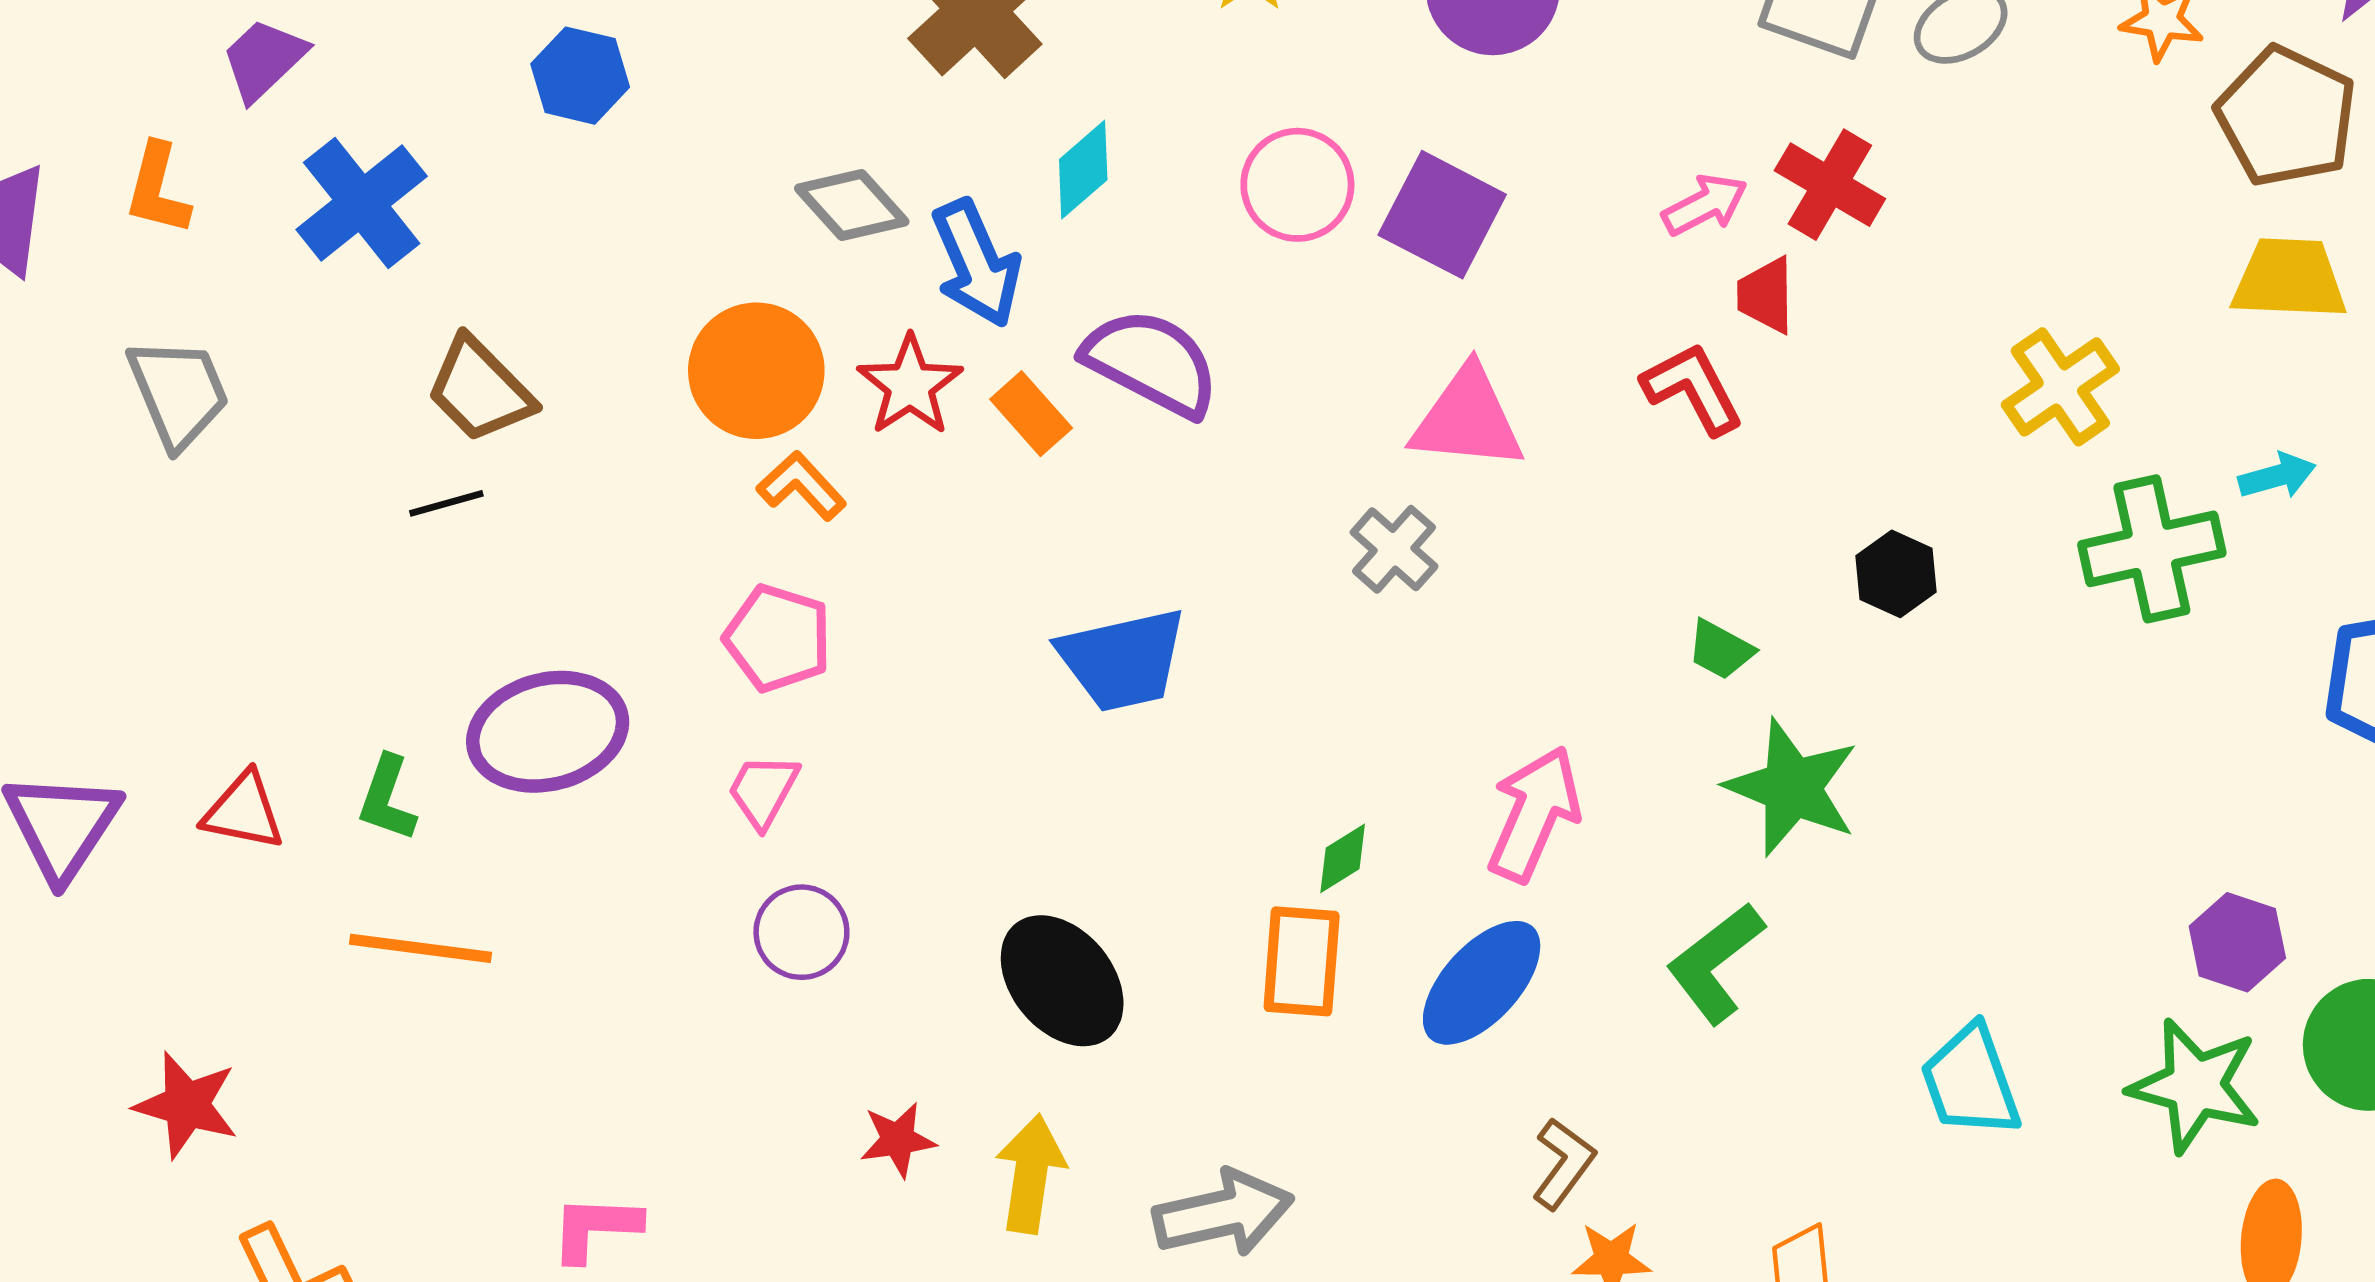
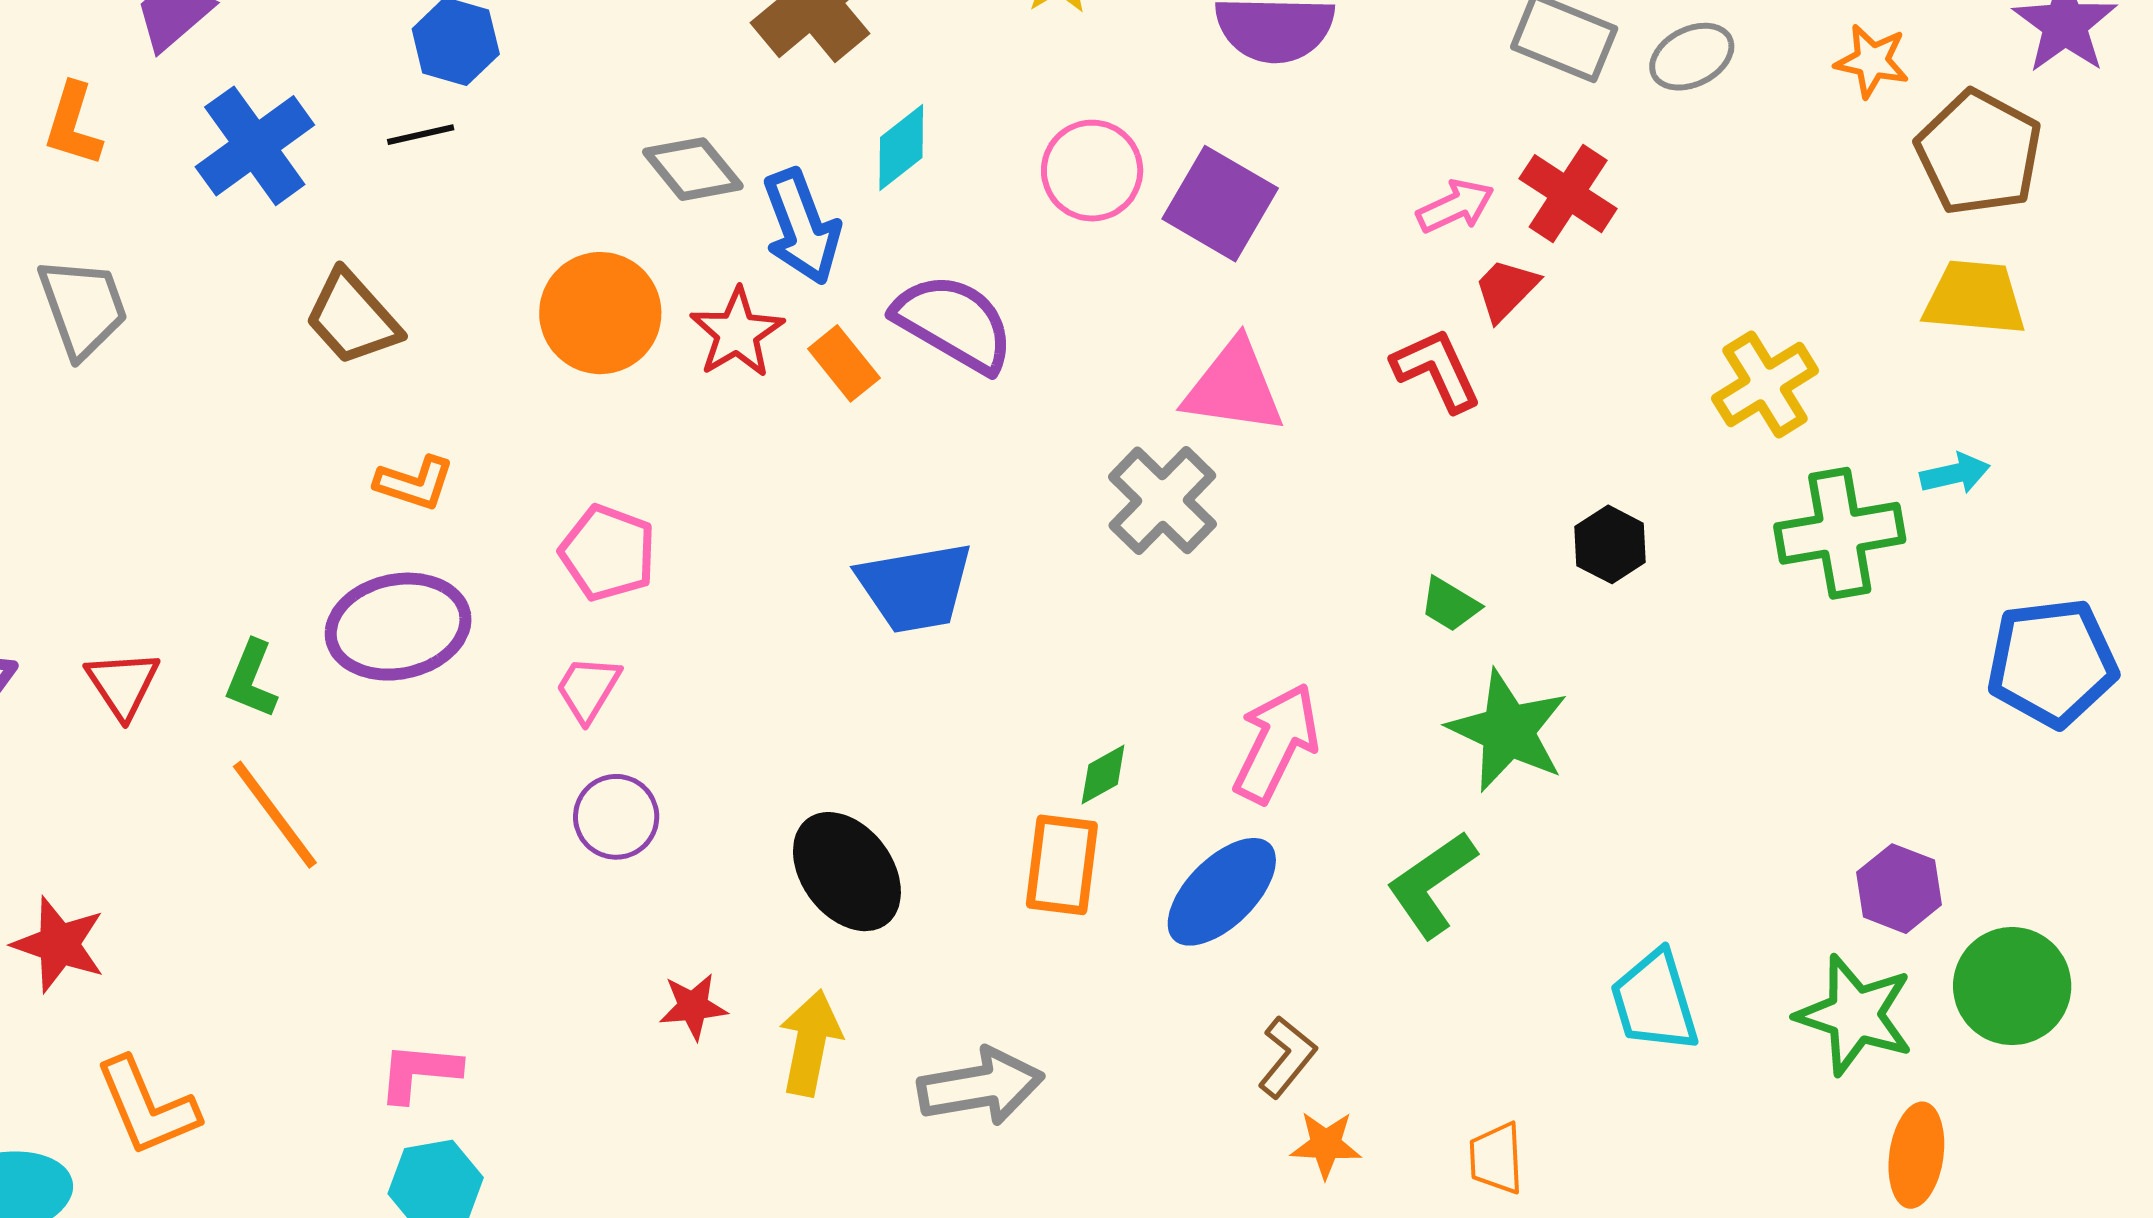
red trapezoid: (1766, 295) -> (1506, 290), turned 42
orange L-shape: (801, 486) -> (415, 483), moved, turned 148
black line: (446, 503) -> (421, 135), moved
gray cross: (1394, 549) -> (1162, 500), size x1.4
red triangle: (244, 811) -> (123, 684), turned 42
orange line: (420, 948) -> (275, 815), turned 43

